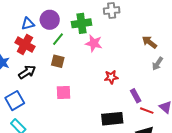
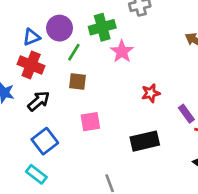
pink star: (94, 43) -> (122, 51), turned 30
blue square: (15, 101) -> (45, 141), moved
black rectangle: (112, 119) -> (145, 141), moved

